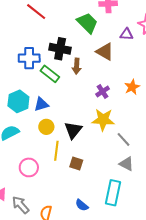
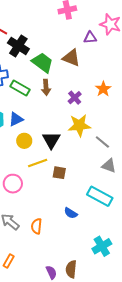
green trapezoid: (87, 23) -> (42, 63), moved
black cross: (60, 49) -> (18, 46), moved, turned 30
brown arrow: (77, 66) -> (46, 87), moved
yellow line: (56, 151) -> (38, 163), turned 72
cyan rectangle: (113, 193) -> (100, 196), turned -65

